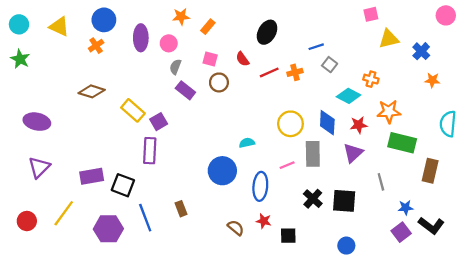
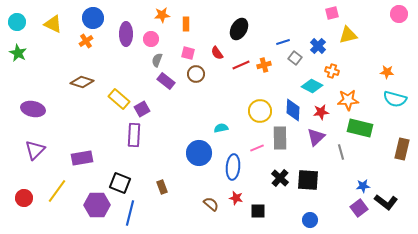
orange rectangle: (208, 27) -> (186, 24), turned -40
blue cross: (421, 51) -> (318, 46), moved
cyan semicircle: (448, 124) -> (395, 99), moved, turned -80
brown rectangle: (430, 171) -> (402, 149), moved
gray line: (381, 182) -> (341, 152), moved
black square: (123, 185) -> (120, 183), moved
blue line: (145, 218) -> (130, 213), moved, turned 35

